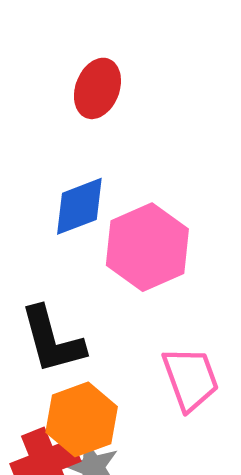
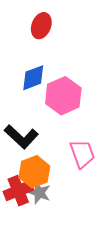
black L-shape: (52, 340) -> (21, 137), turned -32

